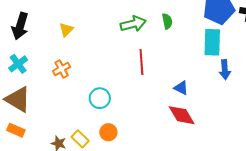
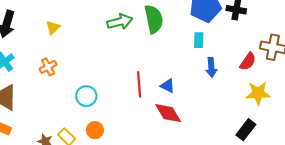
green semicircle: (167, 21) -> (154, 19), size x1.8
cyan rectangle: (212, 42) -> (199, 40), size x0.6
red line: (141, 62) -> (139, 84), moved

